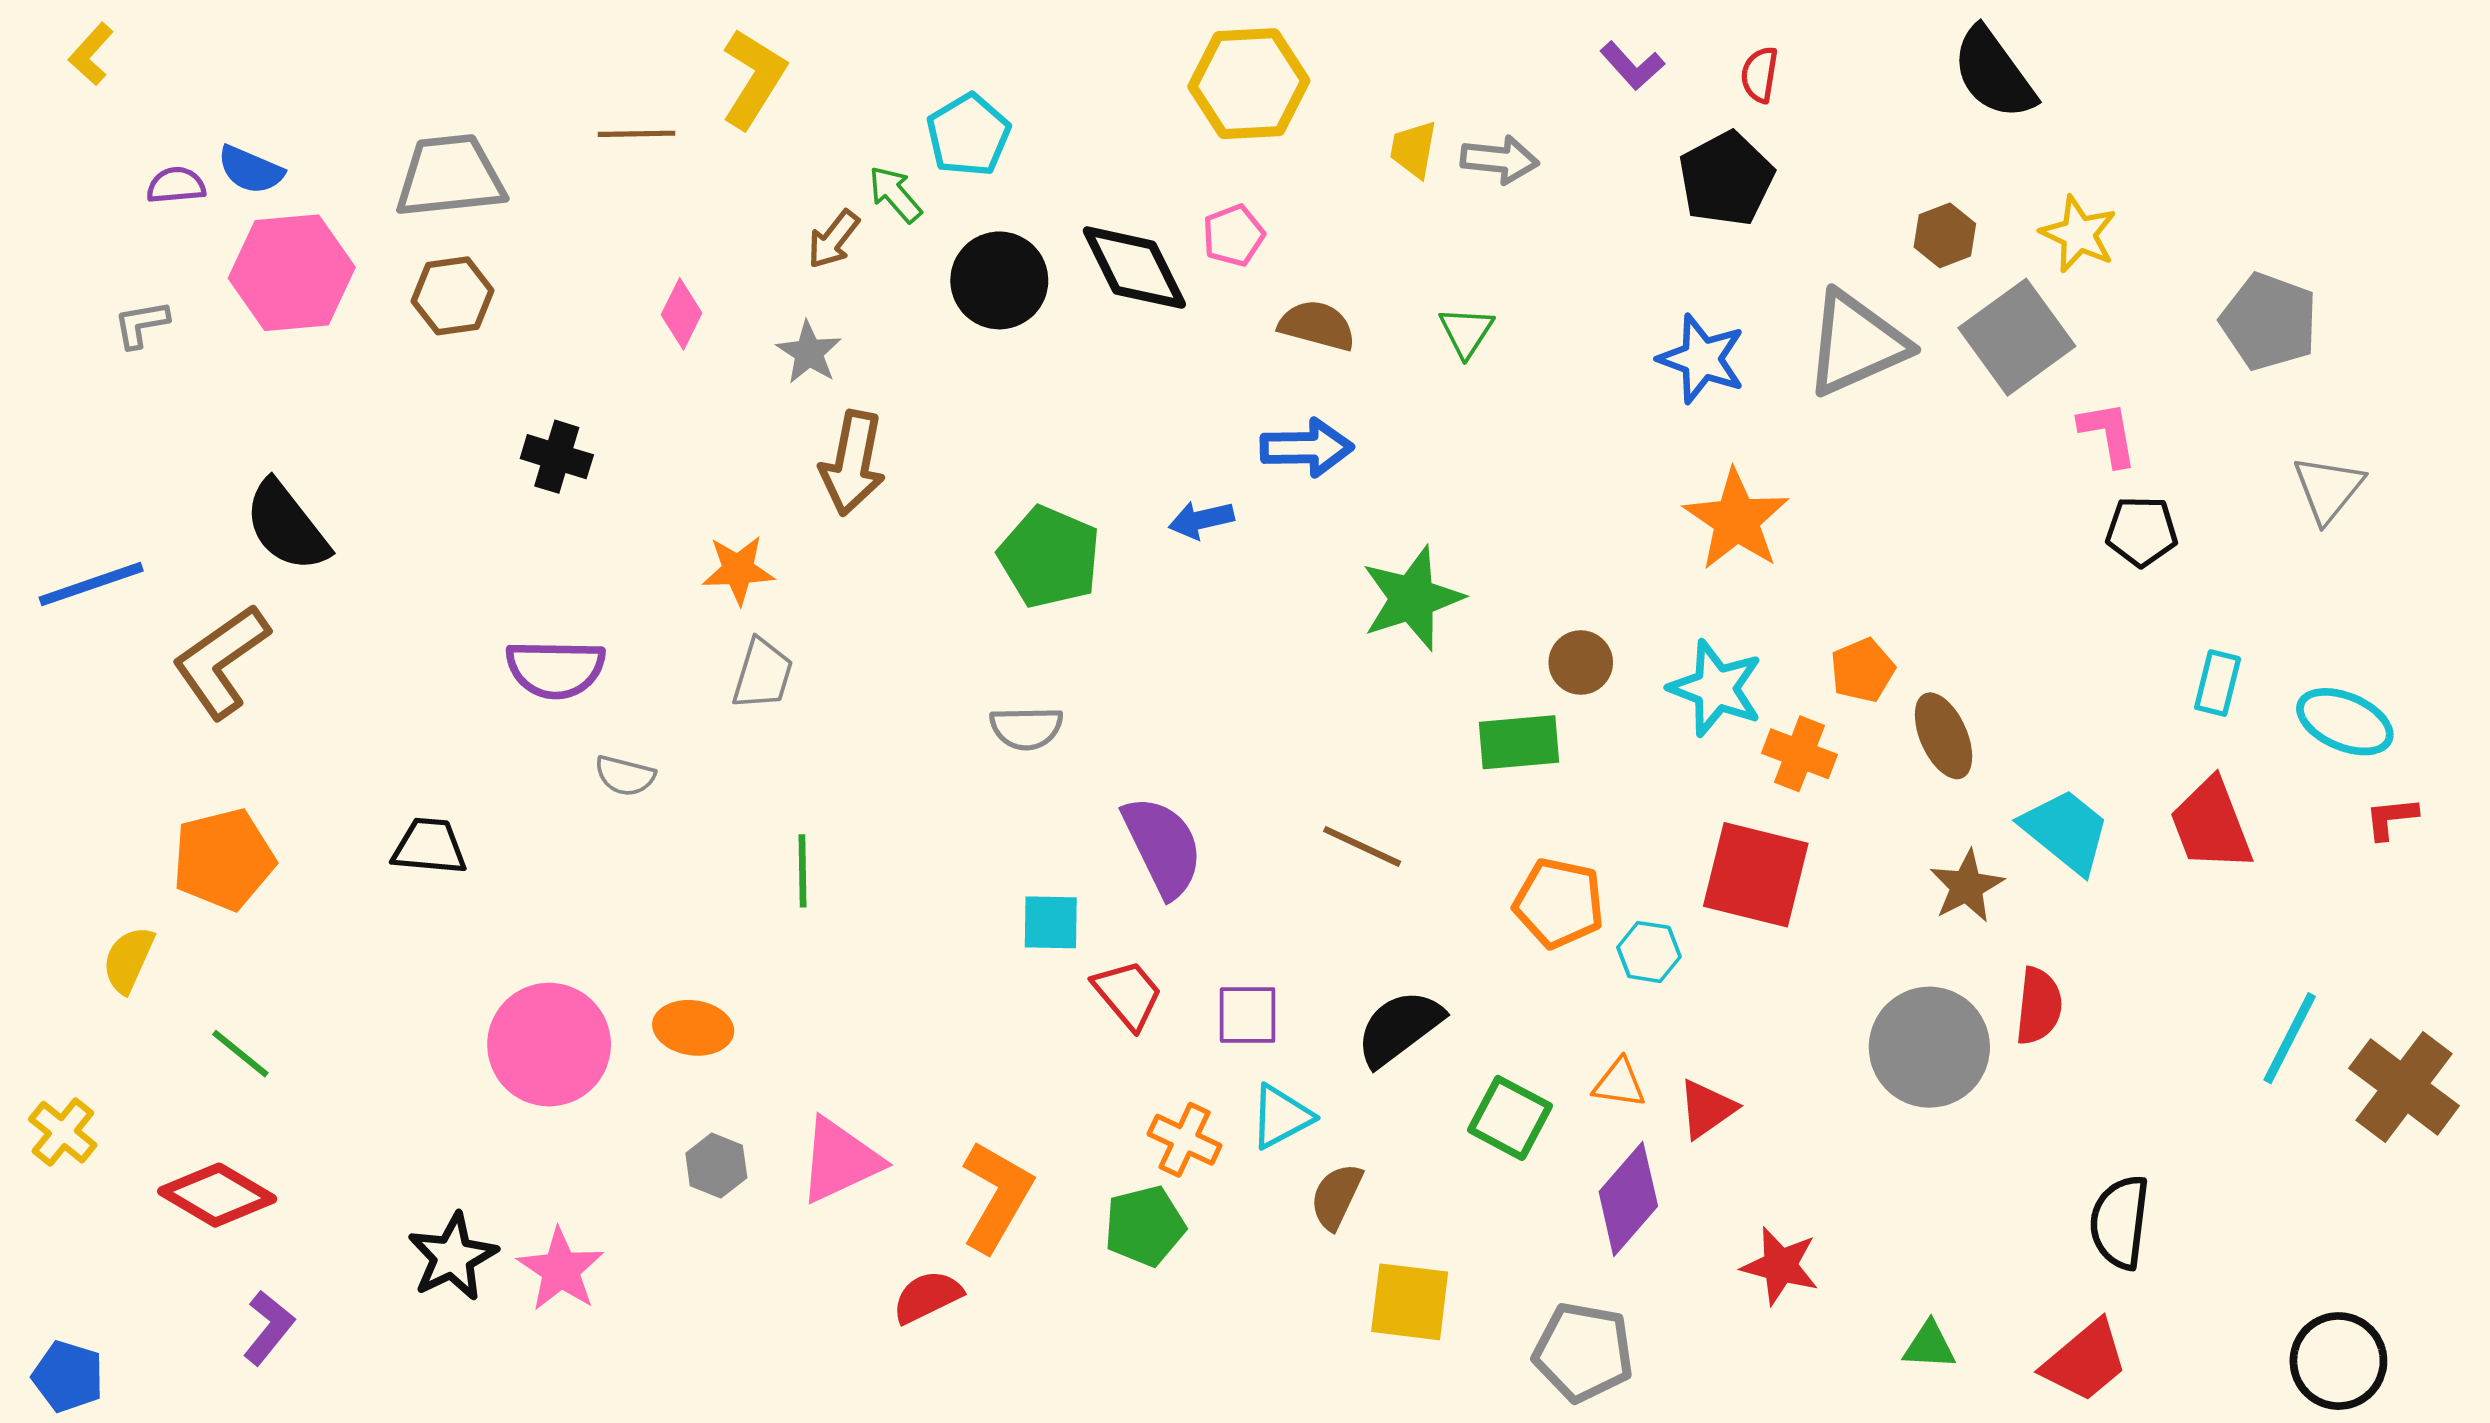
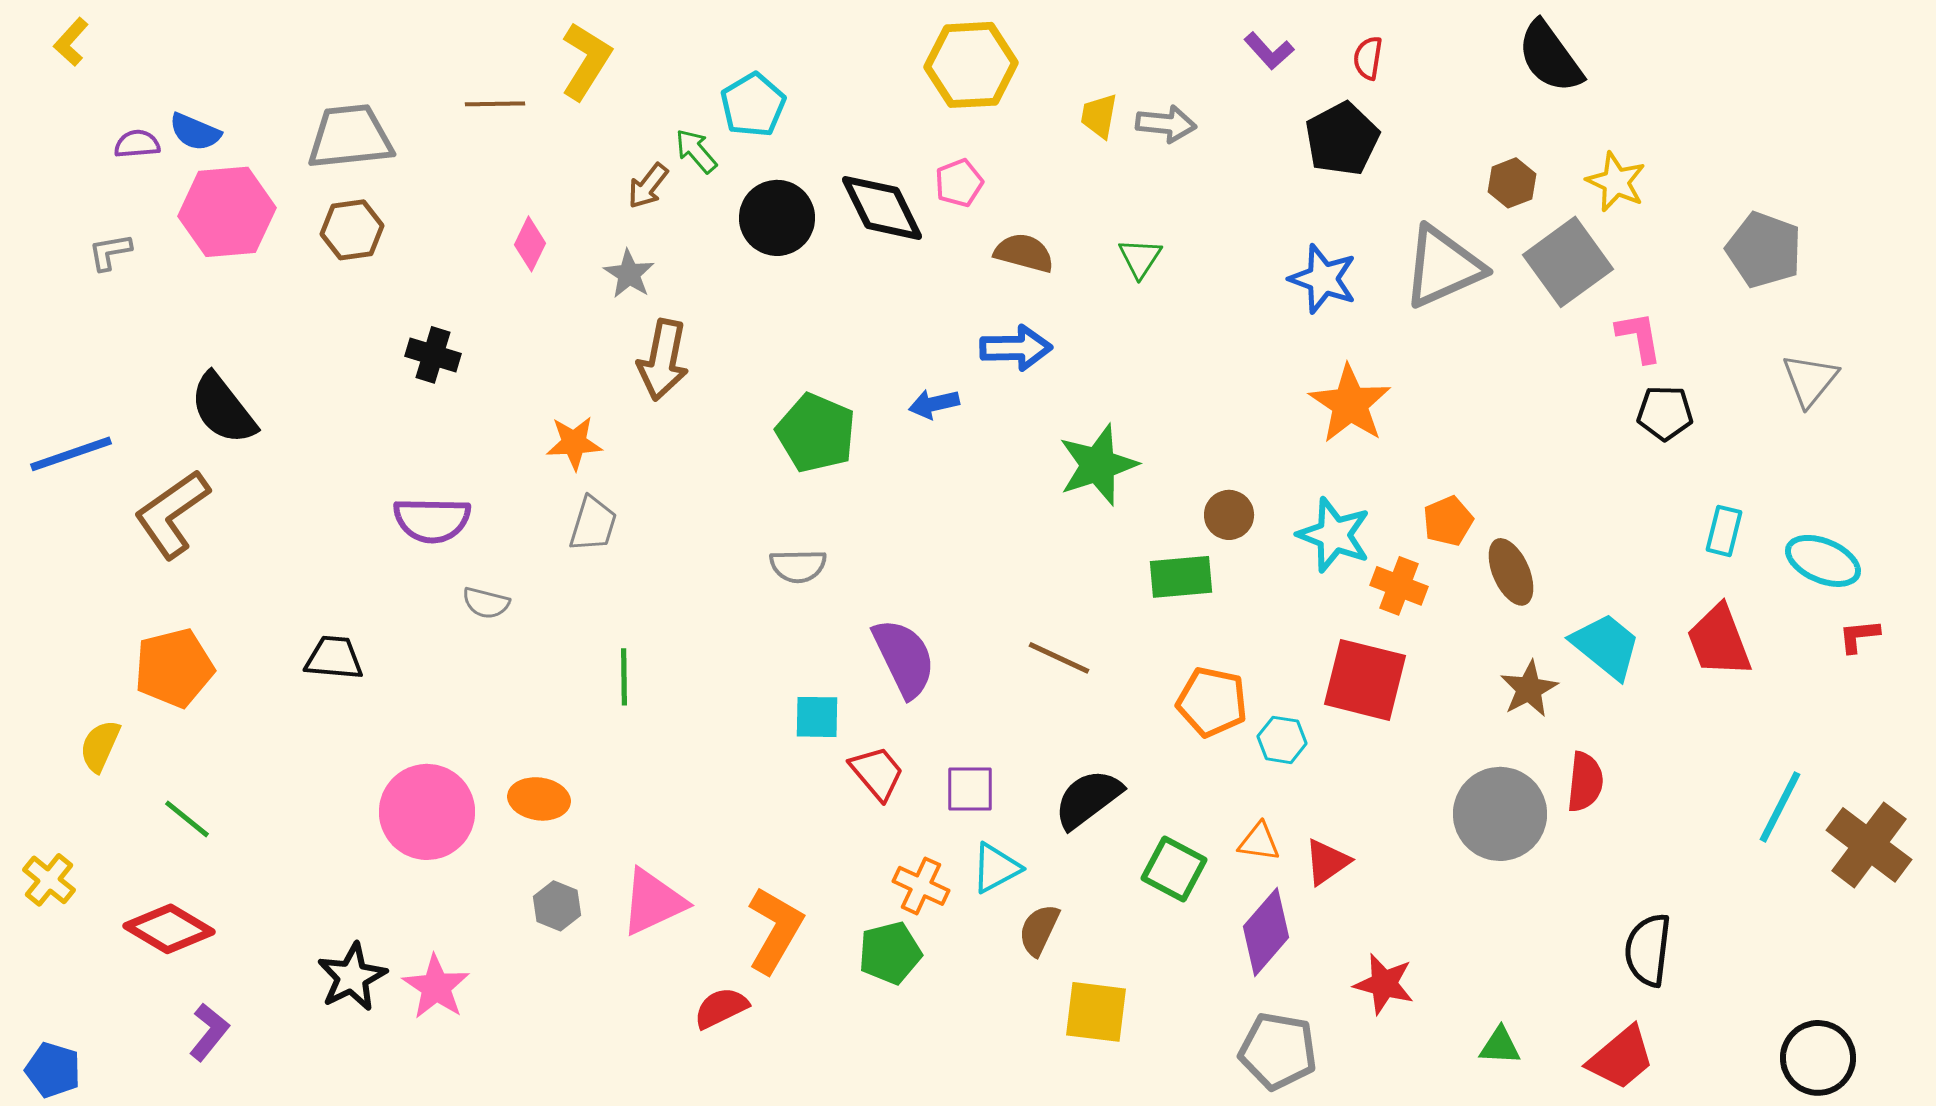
gray pentagon: (1583, 1352) -> (1278, 1051), moved

